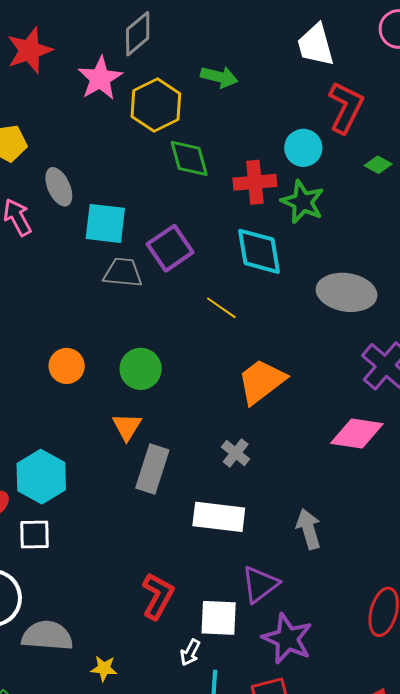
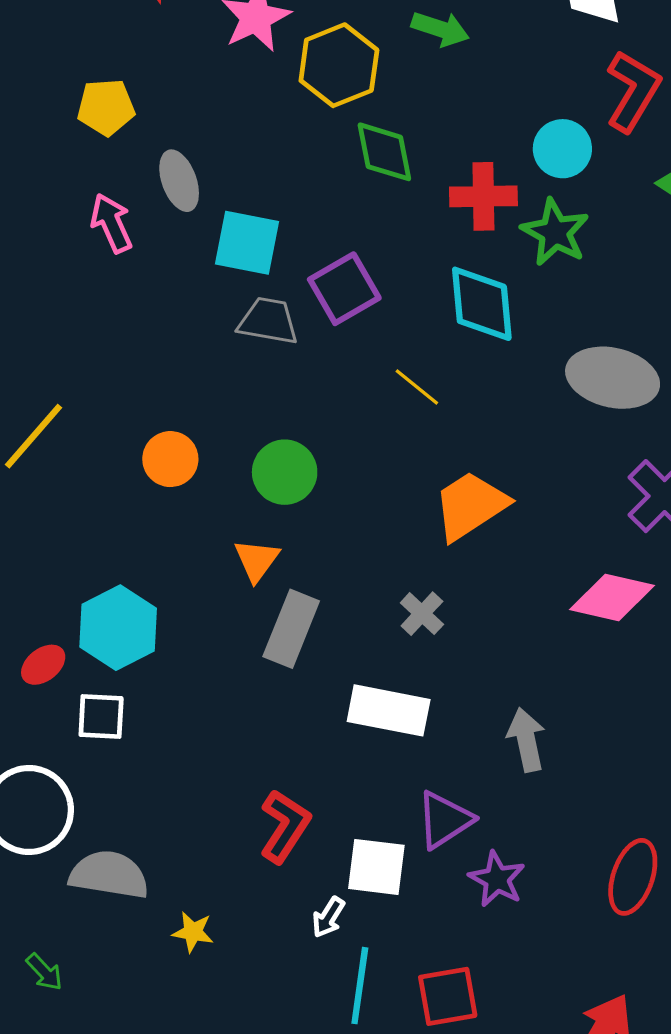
purple star: (287, 639) -> (497, 879), moved, size x0.7

